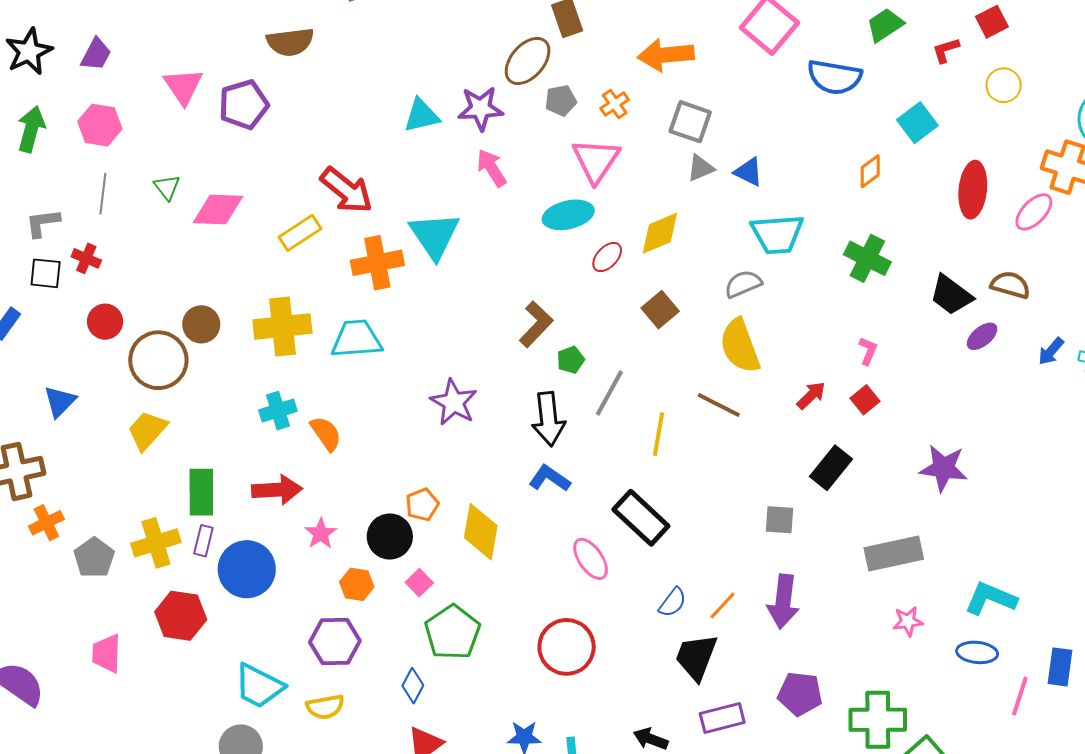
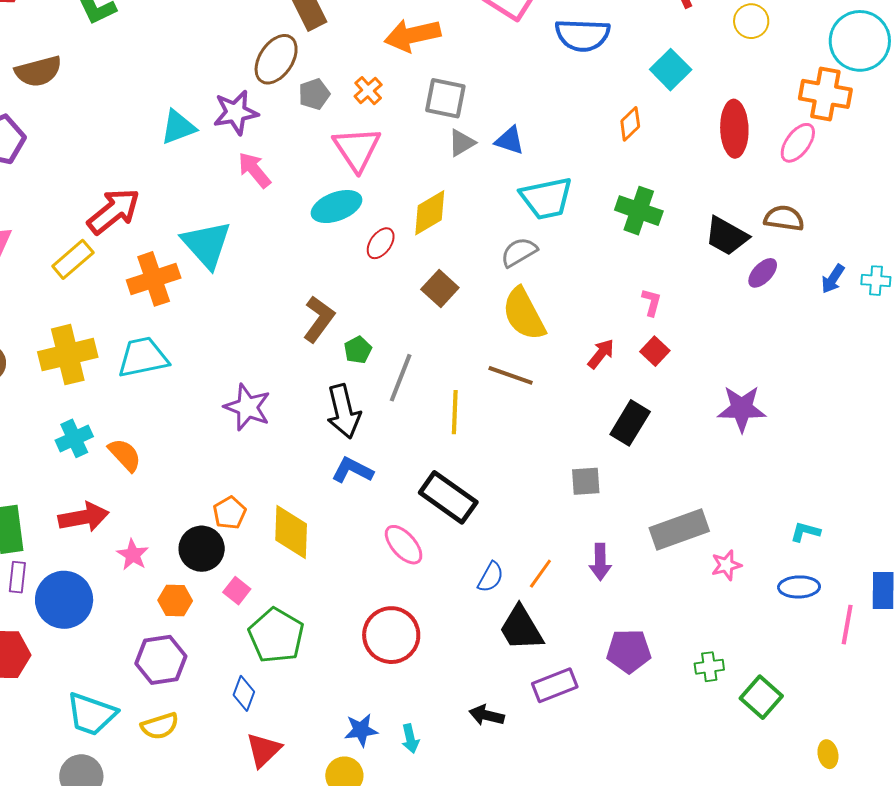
red arrow: (347, 190) -> (114, 211), turned -70
gray rectangle: (894, 553) -> (679, 529), moved
cyan L-shape: (991, 599) -> (805, 532), size x0.6
purple arrow: (783, 602) -> (600, 562), size x0.7
black trapezoid: (696, 657) -> (521, 628), turned -44
green cross: (878, 720) -> (709, 667), size x0.5

